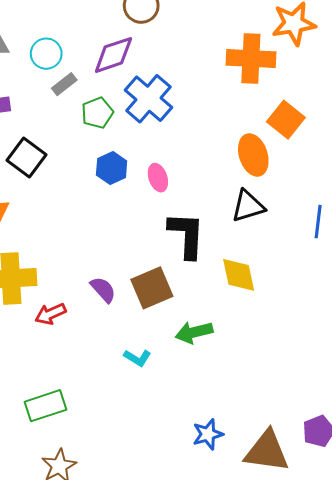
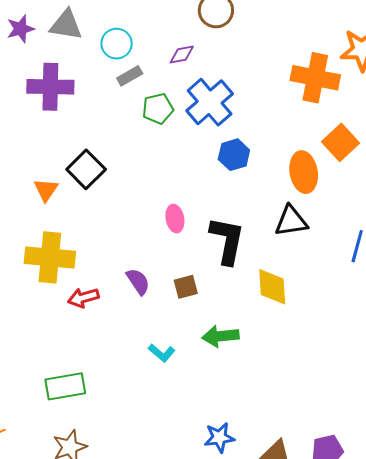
purple diamond: (113, 55) -> (182, 55), size x0.6
black square: (27, 157) -> (86, 169), moved
blue hexagon: (112, 168) -> (234, 155), moved
pink ellipse: (158, 178) -> (175, 219), moved
brown square: (152, 288) -> (186, 287), size x0.6

